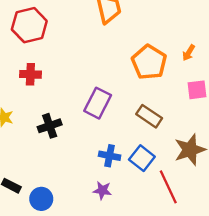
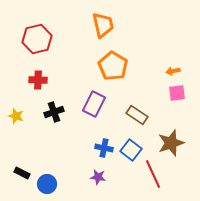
orange arrow: (189, 53) -> (173, 71), moved, turned 48
orange pentagon: (149, 62) -> (113, 66), moved
black cross: (50, 126) -> (54, 112), moved

